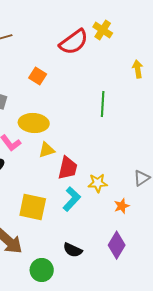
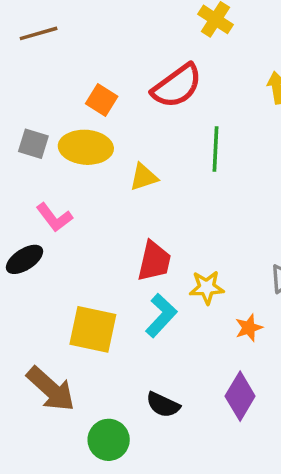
red semicircle: (74, 42) -> (177, 86), moved
yellow ellipse: (34, 123) -> (86, 147), moved
yellow triangle: (47, 150) -> (144, 177), moved

